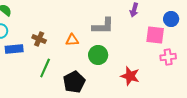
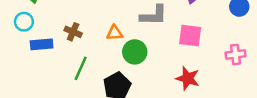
pink square: (155, 35) -> (190, 36), moved
green circle: (98, 55) -> (135, 52), moved

